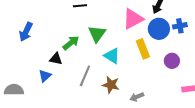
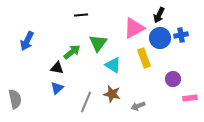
purple circle: (172, 61) -> (173, 79), moved
blue triangle: (45, 76) -> (57, 88), moved
gray line: (85, 76) -> (86, 102), moved
gray semicircle: (14, 90) -> (15, 99), turned 78

